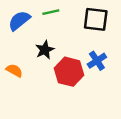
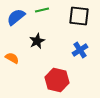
red hexagon: (69, 72) -> (57, 80), moved

